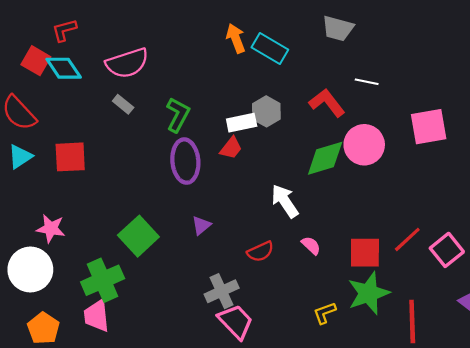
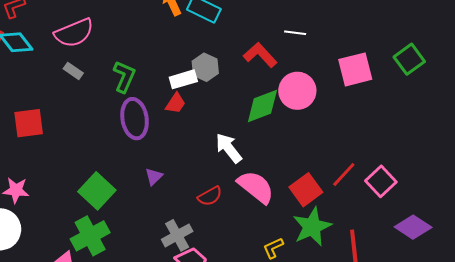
pink semicircle: (311, 245) -> (256, 187), size x2.0
red square: (365, 253) -> (306, 190), turned -32
green cross: (103, 280) -> (90, 236), moved

